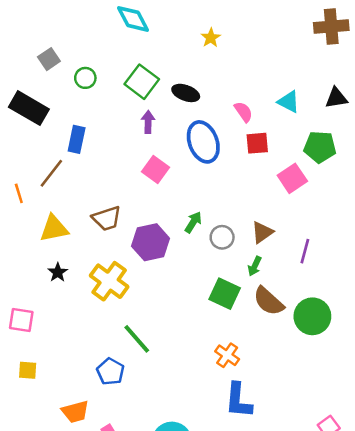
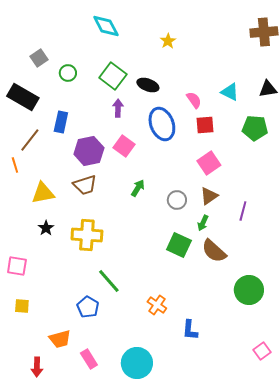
brown line: (51, 173) -> (30, 140), moved
pink square: (292, 178) -> (209, 163), moved
green arrow: (193, 222) -> (138, 188), moved
purple hexagon: (151, 242) -> (89, 151), moved
yellow cross: (109, 281) -> (87, 235), turned -32
green circle: (312, 316) -> (249, 290), moved
orange cross: (227, 355) -> (157, 305), moved
blue L-shape: (238, 400) -> (190, 330), size x0.7

